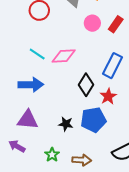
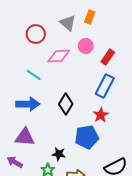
red rectangle: (116, 24) -> (108, 57), moved
pink diamond: (64, 56) -> (59, 56), moved
black diamond: (86, 85) -> (66, 104), moved
black star: (66, 124) -> (59, 154), moved

